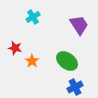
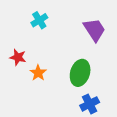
green ellipse: (67, 61) -> (80, 73), turned 70

